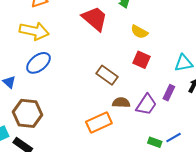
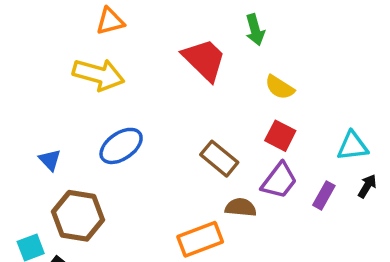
blue ellipse: (38, 63) -> (121, 146), moved
purple trapezoid: (146, 105) -> (279, 181), moved

